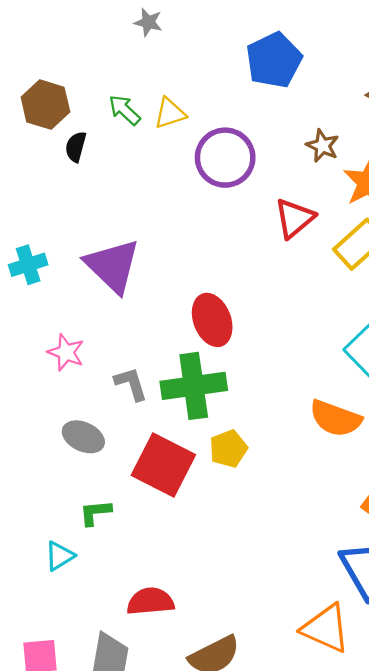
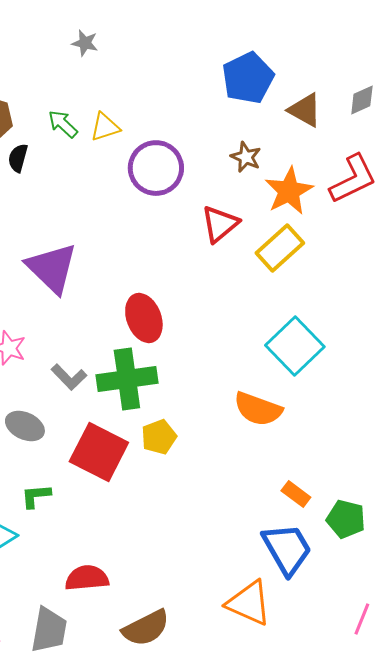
blue pentagon: (274, 60) -> (248, 78), moved
gray L-shape: (131, 384) -> (69, 377), turned 153

